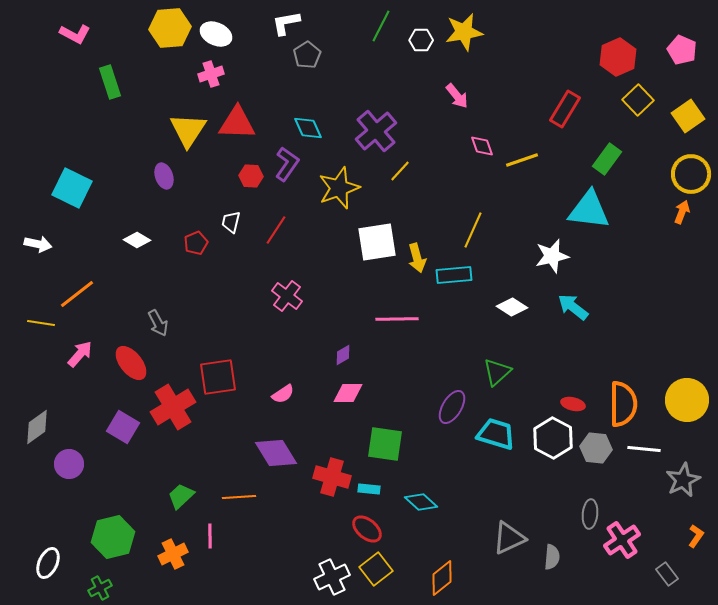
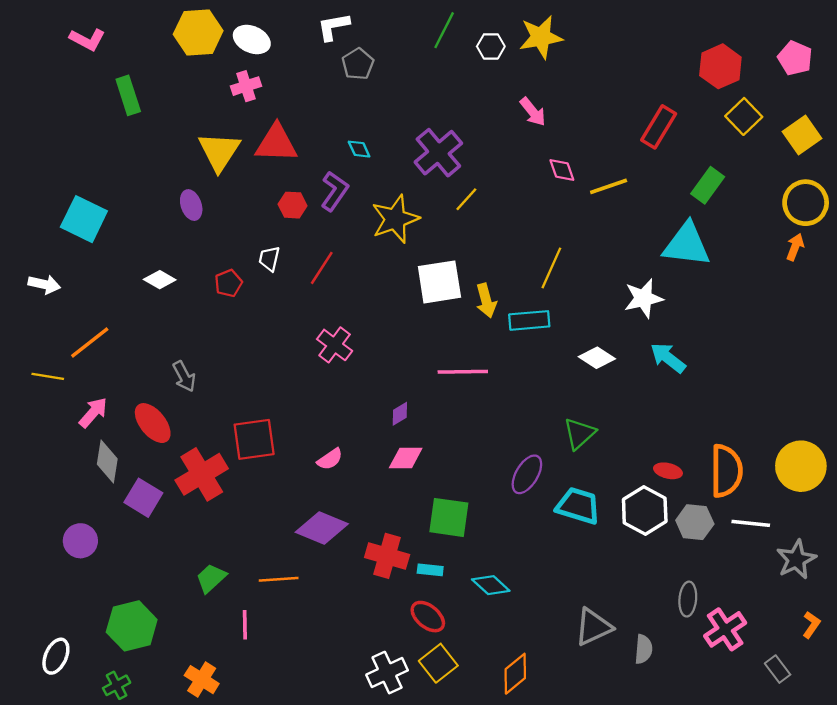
cyan diamond: (308, 128) -> (359, 149), size x0.7
gray diamond: (37, 427) -> (107, 462), moved, turned -45
purple diamond: (276, 453) -> (322, 528), turned -36
orange cross: (173, 554) -> (202, 680), moved, turned -32

